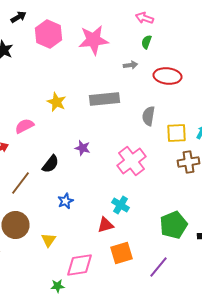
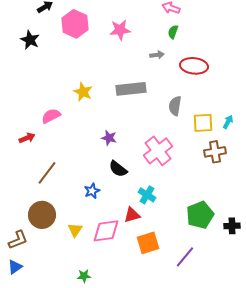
pink star: (94, 40) -> (120, 30), size x0.7
black semicircle: (50, 164) -> (118, 169), moved, turned 90
pink diamond: (80, 265) -> (106, 231), moved

